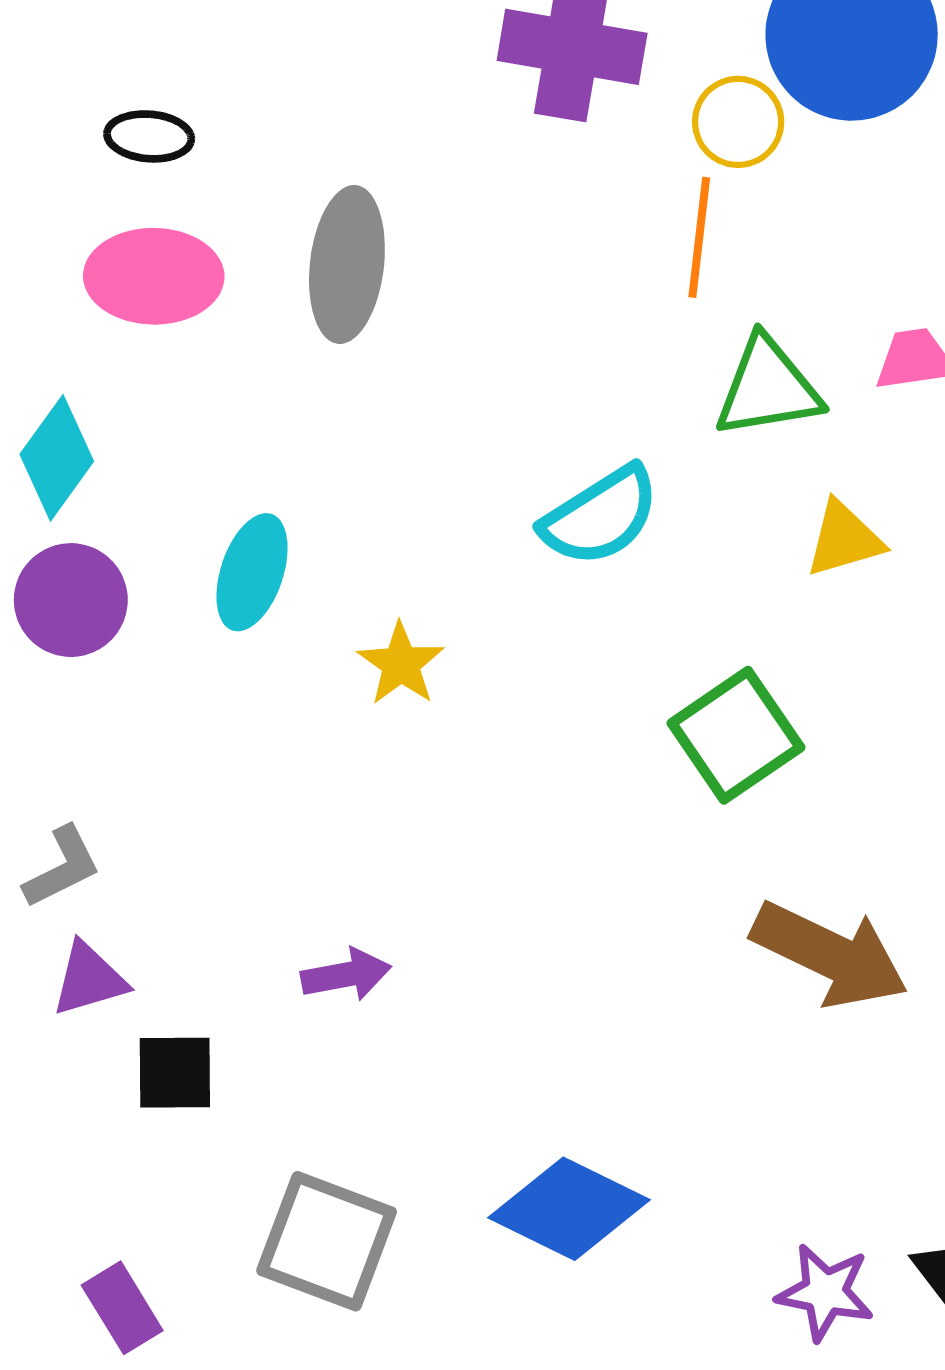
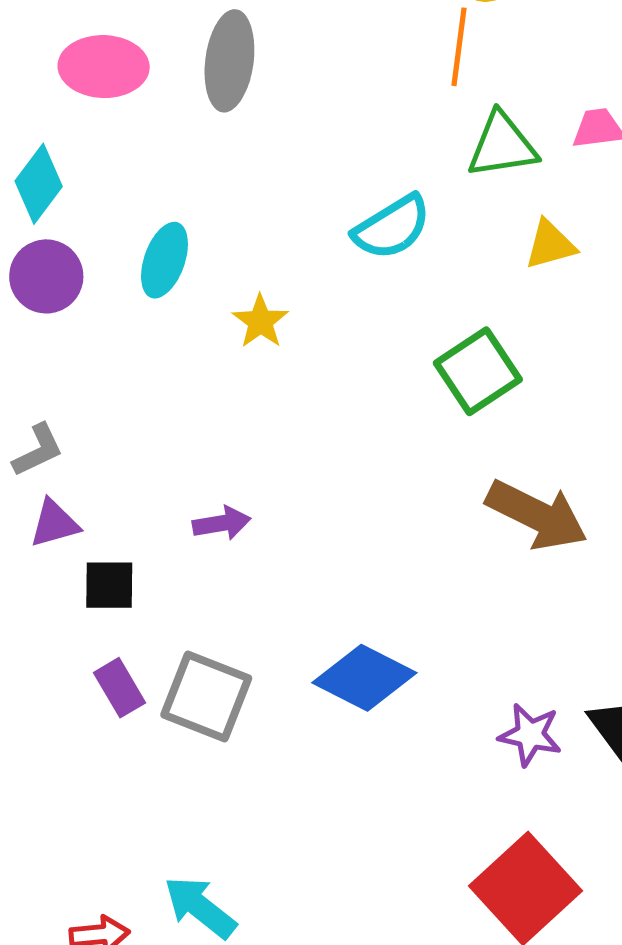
purple rectangle: (122, 1308) -> (120, 688), moved

